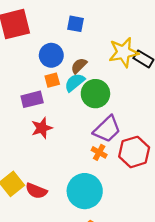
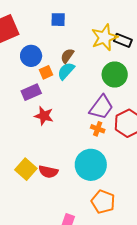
blue circle: (51, 55) -> (31, 56), moved
green circle: (95, 94) -> (115, 74), moved
red star: (42, 128) -> (44, 116), turned -30

